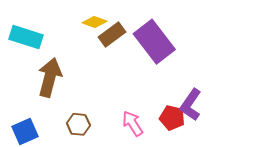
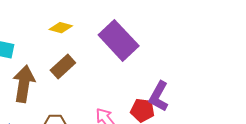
brown rectangle: (112, 34) -> (63, 67), moved

